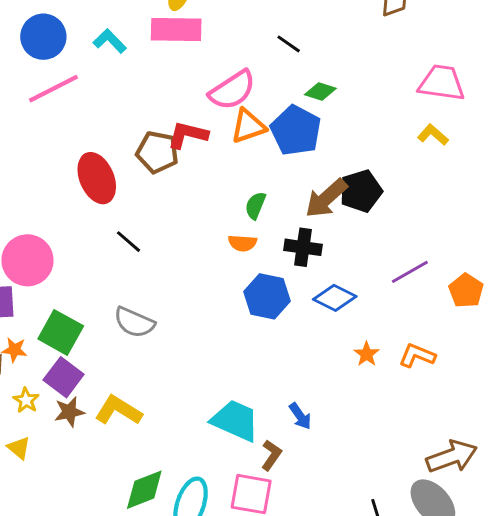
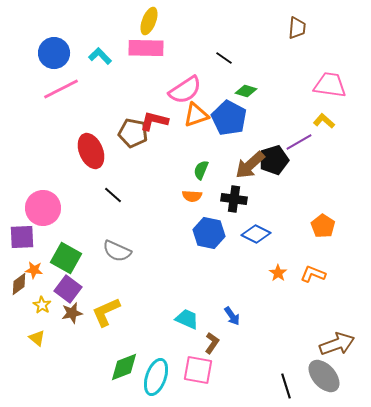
purple line: (410, 272) -> (299, 142), moved
orange pentagon: (466, 291) -> (323, 226), moved
yellow L-shape: (118, 410) -> (106, 312), turned -56
cyan trapezoid: (235, 420) -> (187, 319), size x0.7

